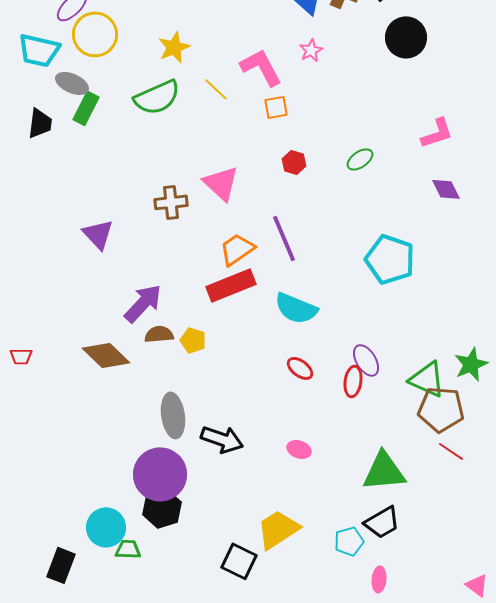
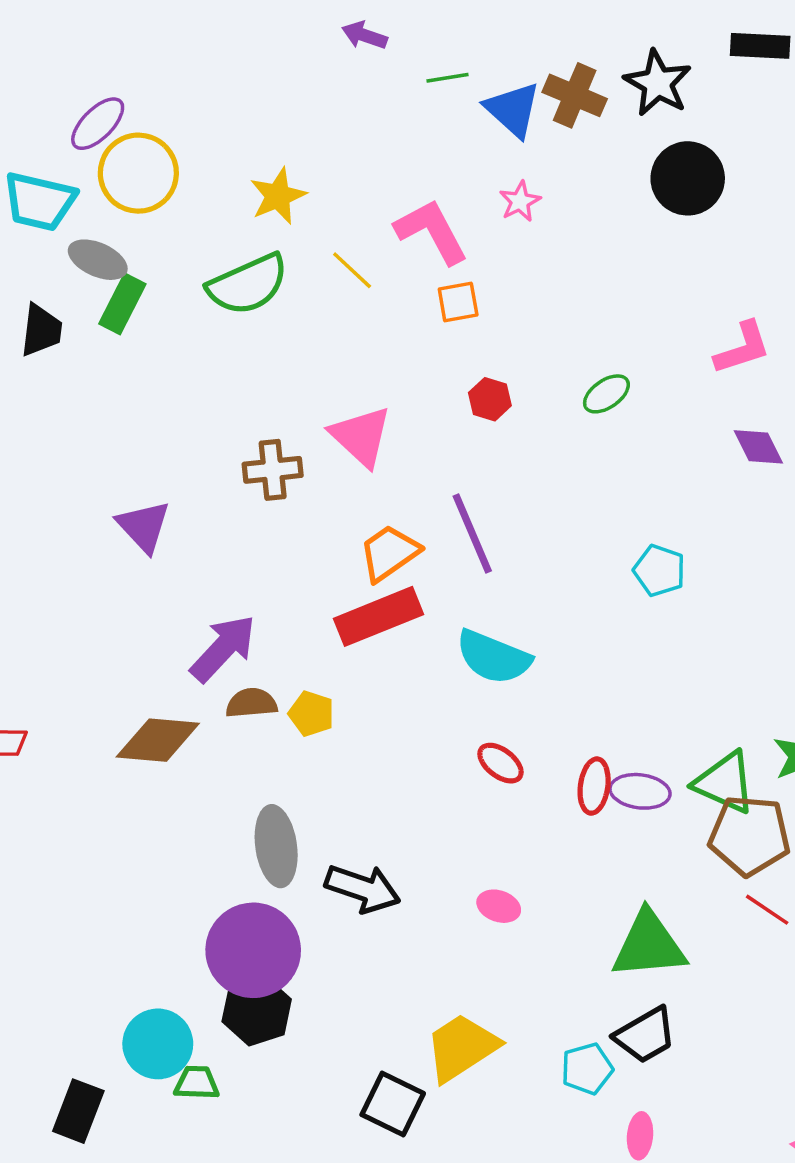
cyan pentagon: (390, 259) -> (659, 571), size x0.6
brown diamond: (106, 355) -> (158, 740), turned -39
purple ellipse: (366, 360) -> (640, 791), moved, turned -52

